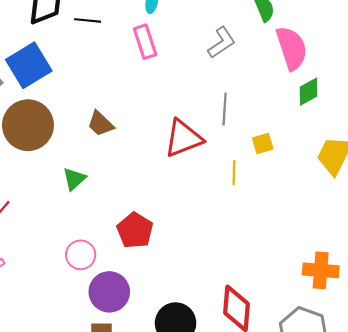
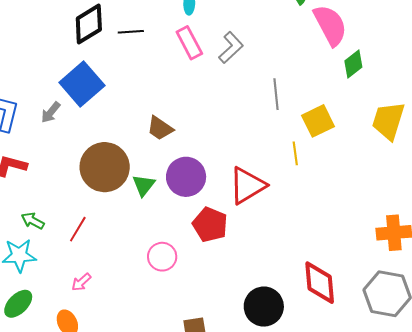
gray L-shape: (222, 43) -> (231, 48), moved
brown circle: (28, 125) -> (105, 167), moved
red triangle: (183, 138) -> (247, 186), moved
yellow square: (263, 143) -> (318, 121), size x1.5
purple circle: (109, 292) -> (186, 177), moved

